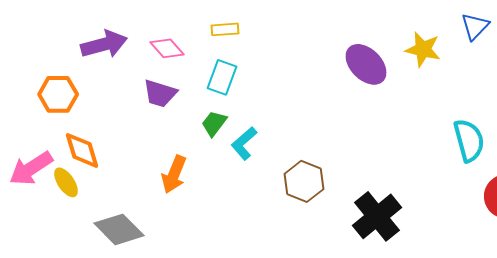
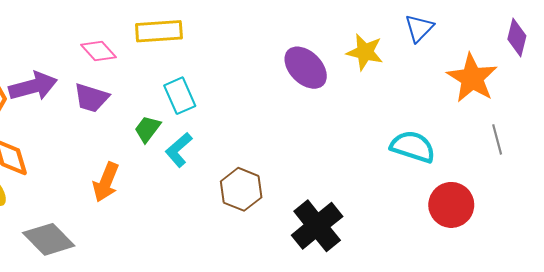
yellow rectangle: (225, 29) -> (159, 31), size x1.6
purple arrow: (104, 44) -> (33, 86), moved
cyan rectangle: (222, 77) -> (180, 96), moved, turned -44
cyan semicircle: (469, 140) -> (413, 147), turned -57

